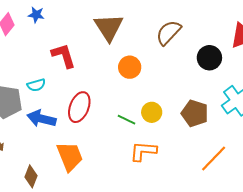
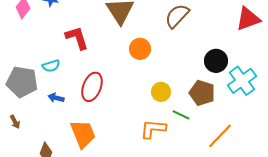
black circle: (209, 58) -> (216, 61), moved
blue arrow: (41, 119) -> (56, 98), size x0.6
green line: (127, 120) -> (181, 115), moved

